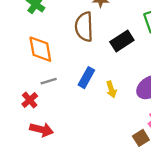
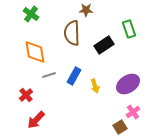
gray line: (49, 81) -> (49, 75), moved
red arrow: (42, 130) -> (36, 120), turned 120

